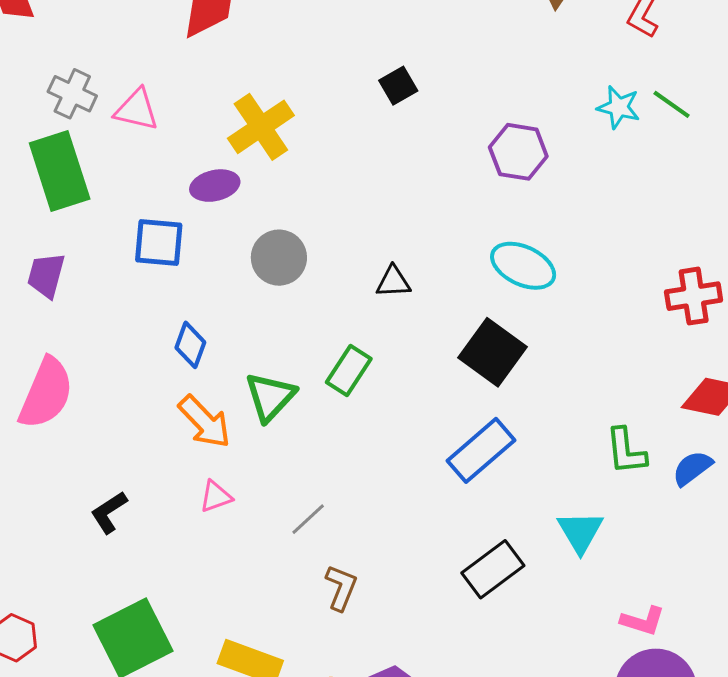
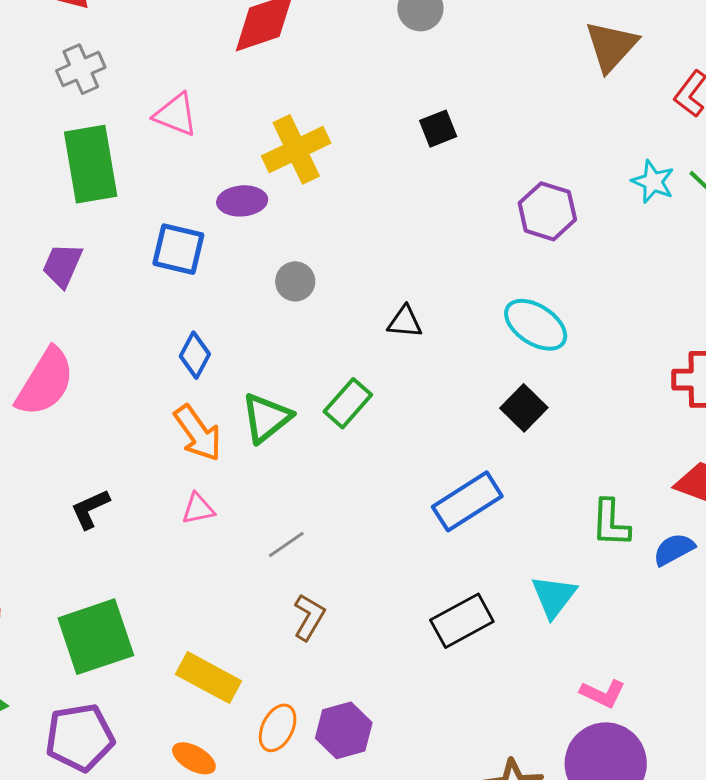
gray cross: (72, 94) -> (81, 69), moved, turned 33
gray circle: (279, 258) -> (295, 281), size x0.7
black square: (492, 352) -> (524, 408), moved, size x0.7

